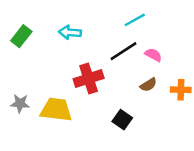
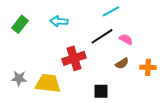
black square: (122, 120) -> (101, 91), turned -35

